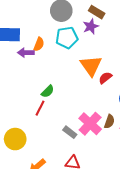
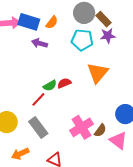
brown rectangle: (97, 12) -> (104, 19), moved
orange semicircle: (39, 44) -> (52, 22), moved
red semicircle: (105, 78) -> (64, 83), moved
gray rectangle: (70, 132) -> (38, 128), moved, size x1.5

